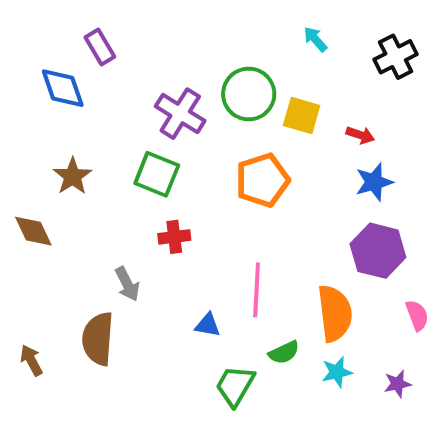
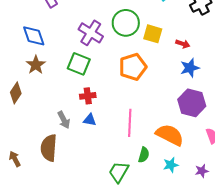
blue diamond: (63, 88) -> (34, 36), moved
brown diamond: (33, 231) -> (16, 93), turned 60
orange semicircle: (335, 313) -> (170, 135), turned -56
blue triangle: (208, 325) -> (90, 120), moved
green semicircle: (284, 352) -> (144, 155), turned -49

